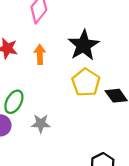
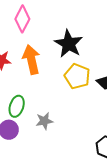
orange arrow: (40, 54) -> (31, 60), size x1.6

